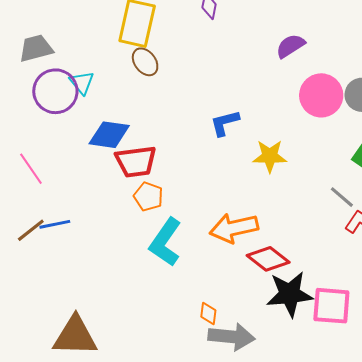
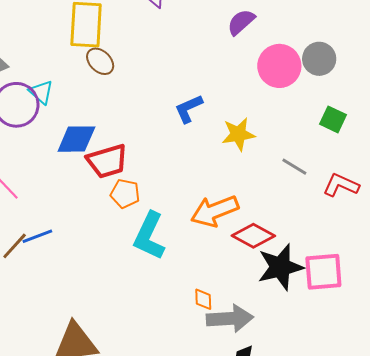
gray line: (342, 197) -> (294, 167), moved

